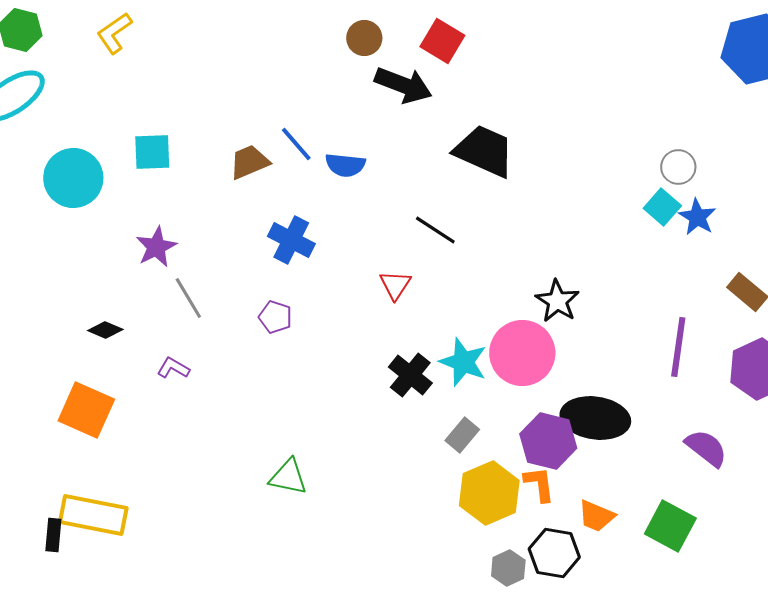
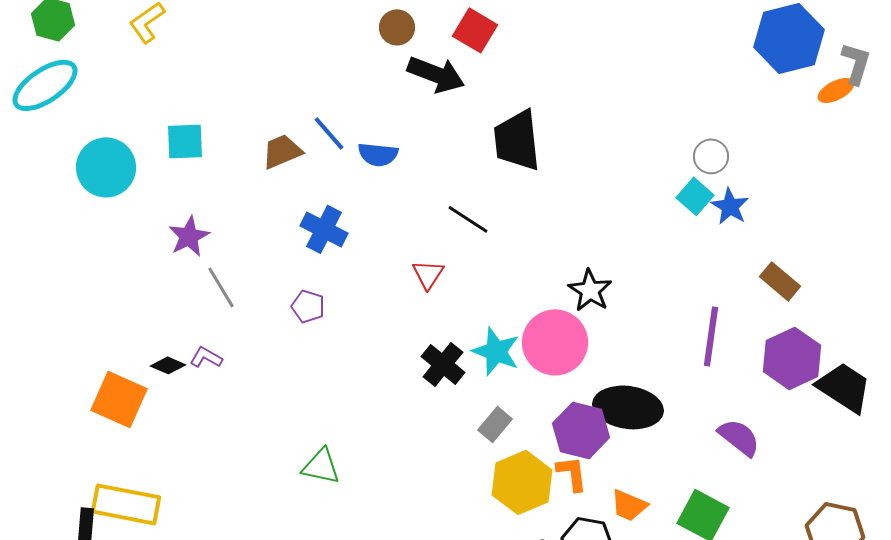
black trapezoid: (484, 151) -> (517, 140), turned -120
black diamond: (105, 330) -> (168, 365), moved

